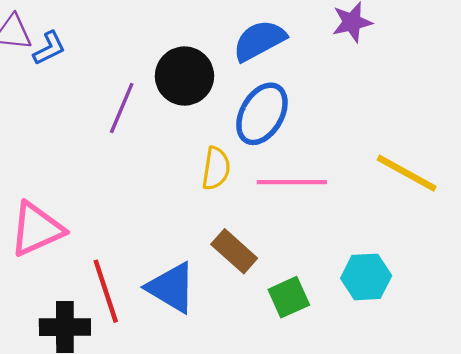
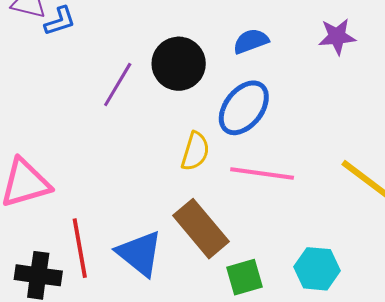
blue semicircle: (259, 40) -> (251, 41), size x0.7
brown rectangle: (234, 251) -> (201, 229), size x1.4

